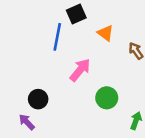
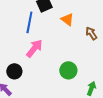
pink arrow: (80, 70) -> (34, 48), moved

